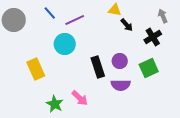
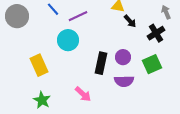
black rectangle: (98, 67) -> (101, 63), turned 30
green star: (55, 104) -> (42, 100), moved

